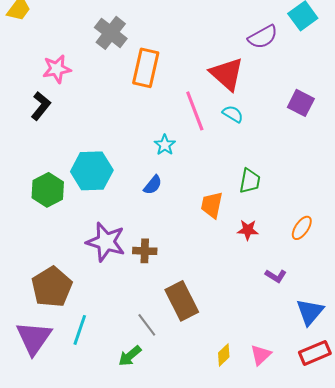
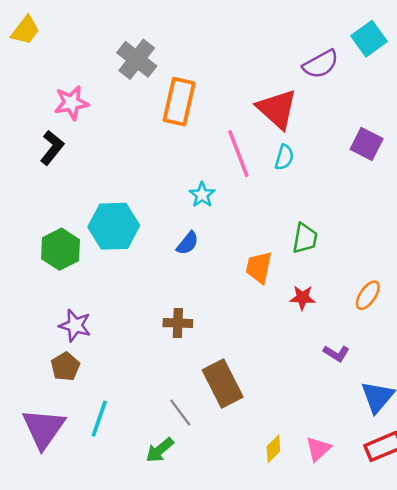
cyan semicircle: (233, 114) -> (284, 157), turned 75
purple star: (106, 242) -> (75, 325), moved, size x0.7
brown pentagon: (52, 287) -> (65, 367), size x0.6

